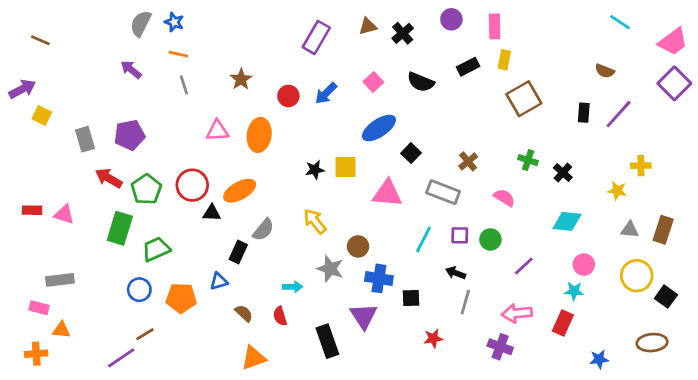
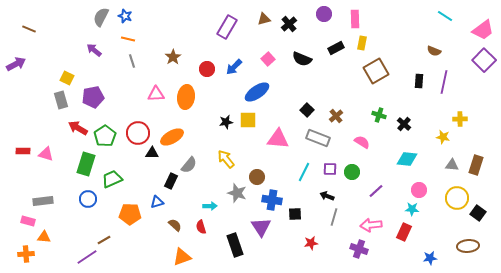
purple line: (619, 114) -> (444, 82), turned -30
yellow square: (42, 115) -> (67, 78), moved
blue ellipse: (379, 128) -> (257, 92), moved
black square: (411, 153) -> (307, 110), moved
blue circle: (139, 290) -> (88, 199), moved

